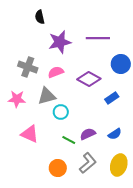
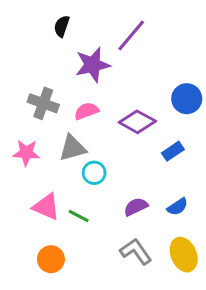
black semicircle: (40, 17) -> (62, 26), turned 32
purple line: (98, 38) -> (131, 35), moved, turned -50
green line: (69, 140) -> (79, 216), moved
gray L-shape: (88, 163) -> (136, 251), turned -85
yellow ellipse: (119, 165) -> (184, 255), turned -40
orange circle: (58, 168) -> (51, 259), moved

